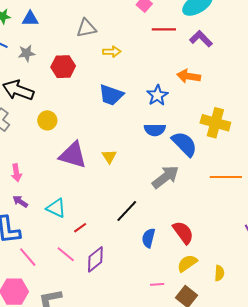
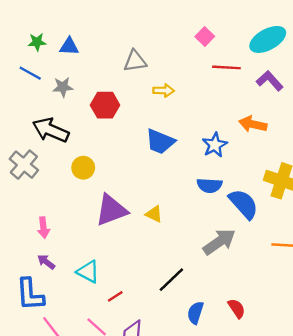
purple triangle: (73, 155) -> (111, 210), turned -40
yellow triangle: (109, 156) -> (154, 214), turned -35
red semicircle: (183, 232) -> (237, 308), size x0.7

